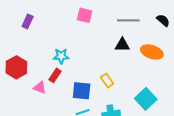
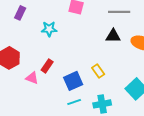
cyan star: (61, 56) -> (49, 29), moved
blue square: (82, 91) -> (73, 81), turned -30

